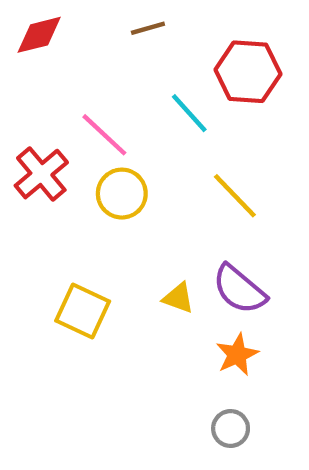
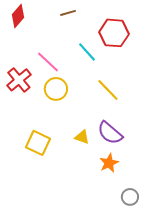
red diamond: (39, 35) -> (18, 16), turned -35
gray circle: (231, 428) -> (130, 197), moved

